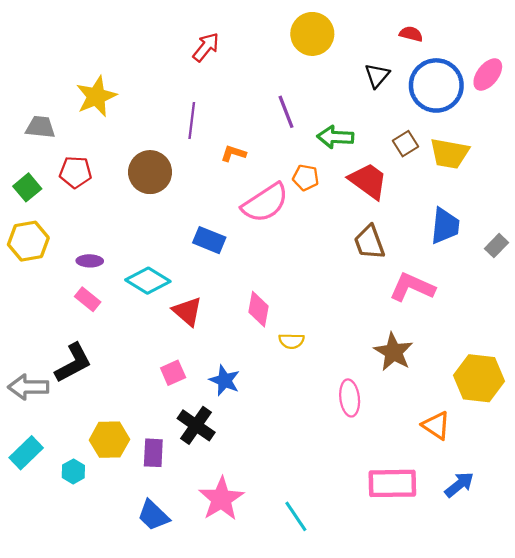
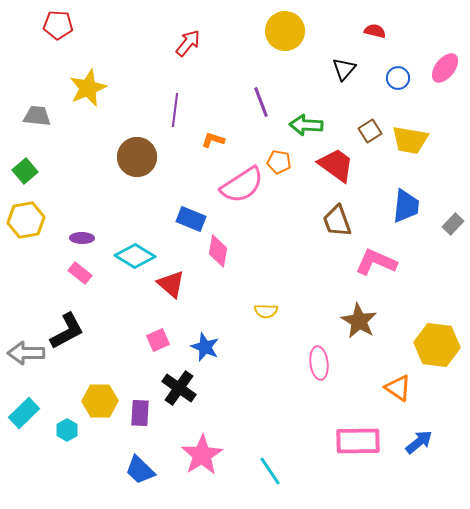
blue circle: (436, 85) -> (398, 78), size x0.5
red pentagon: (75, 172) -> (58, 25), moved
pink diamond: (259, 309) -> (218, 251), moved

